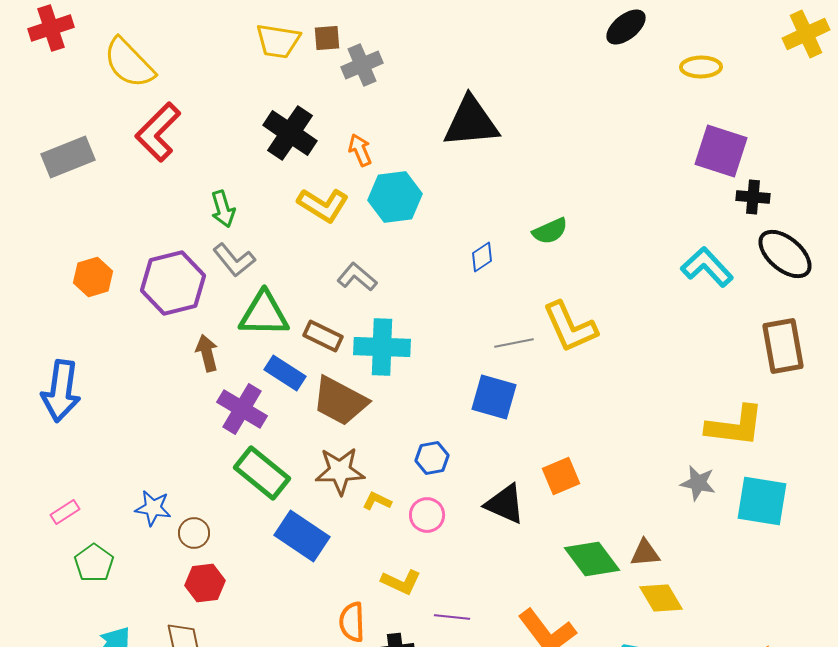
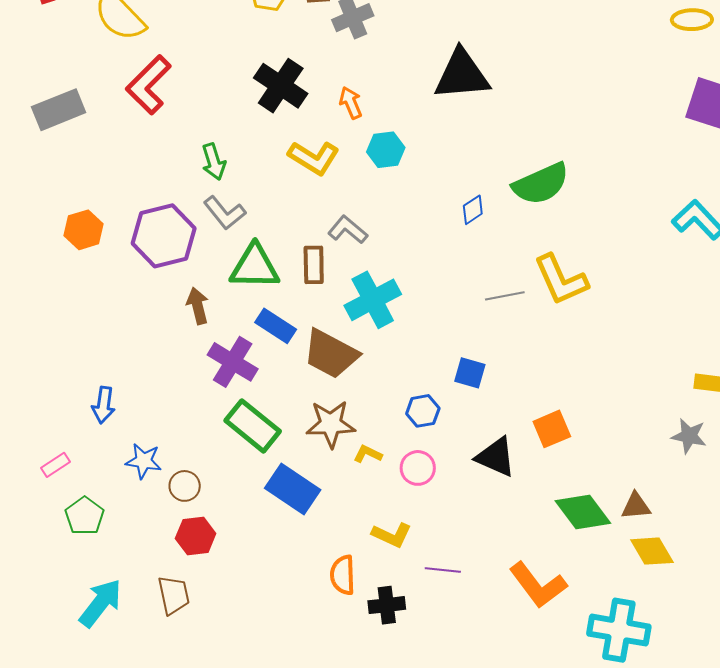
cyan hexagon: (395, 197) -> (386, 150), size x0.7
green semicircle: (550, 231) -> (541, 184), size x1.6
brown rectangle: (323, 336) -> (314, 265), moved, turned 63
cyan cross: (382, 347) -> (373, 300), turned -30
blue arrow: (61, 391) -> (104, 405), moved, size x0.6
blue square: (494, 397) -> (470, 373), moved, size x0.7

